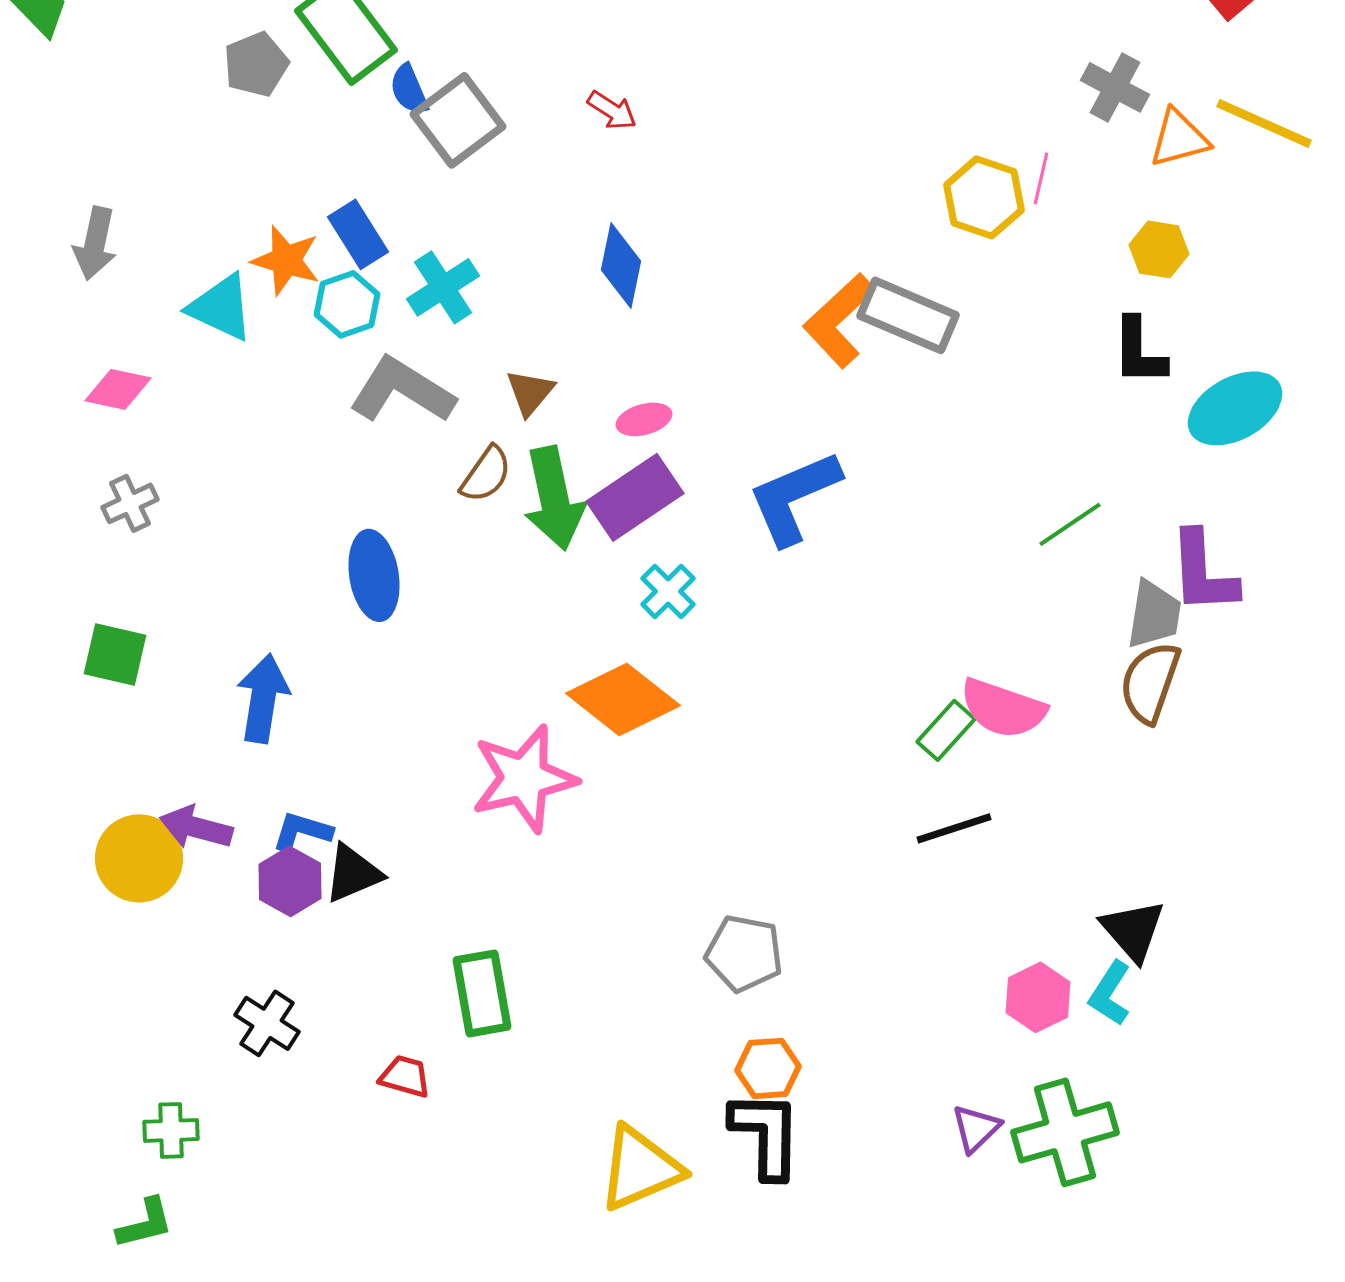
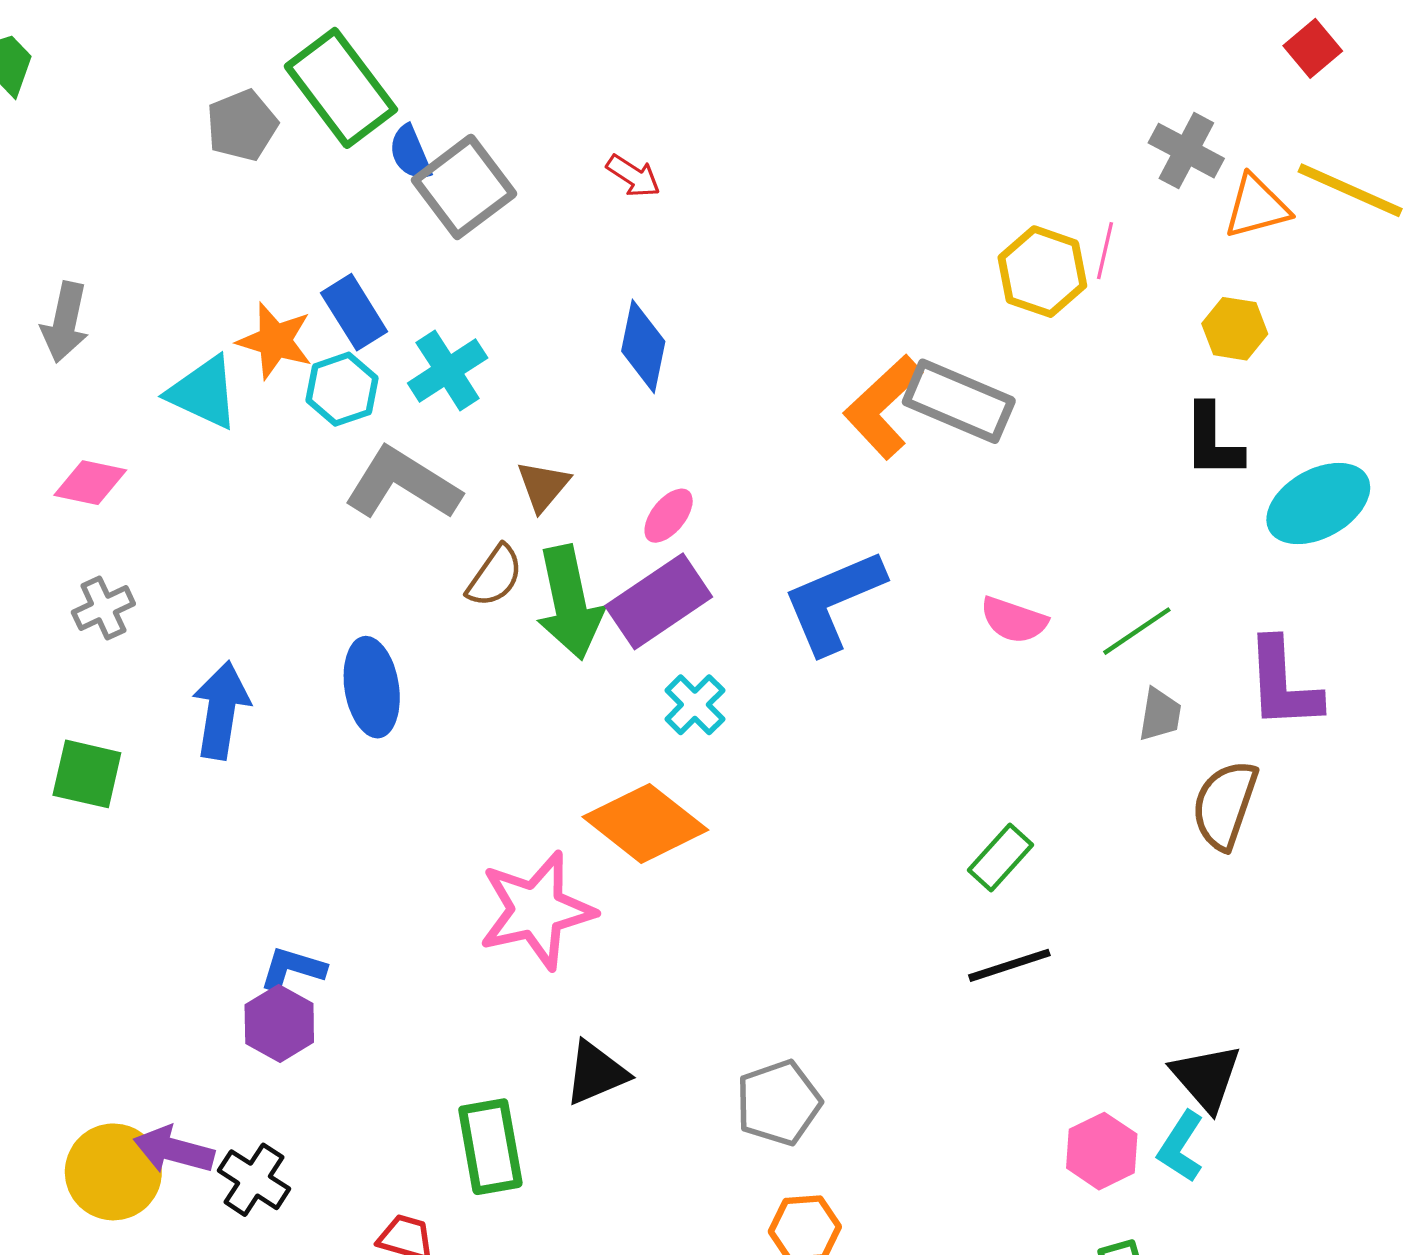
pink ellipse: (644, 419) -> (669, 516), turned -36
gray trapezoid: (1154, 614) -> (1160, 715), moved, size x0.7
blue arrow: (263, 698) -> (221, 710), moved
pink semicircle: (1003, 708) -> (1014, 620), moved, size x0.7
purple arrow: (196, 827) -> (174, 1150), moved
yellow circle: (139, 858) -> (113, 1172), moved
black triangle: (353, 873) -> (596, 1073), moved
gray pentagon: (744, 953) -> (778, 1103), turned -30

